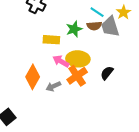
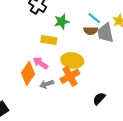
green star: (74, 29) -> (62, 22), moved
pink arrow: (61, 61) -> (41, 63), moved
black semicircle: (107, 73) -> (99, 99), moved

